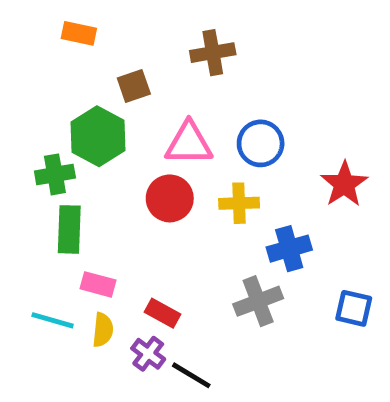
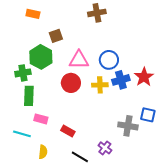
brown cross: (213, 53) -> (97, 13), moved
blue cross: (289, 249) -> (121, 80), moved
gray cross: (258, 301) -> (128, 126), moved, turned 30
blue square: (354, 308) -> (148, 115), moved
yellow semicircle: (103, 330) -> (43, 152), moved
purple cross: (148, 354) -> (105, 148), moved

